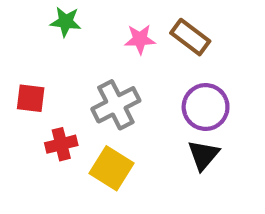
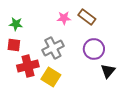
green star: (66, 22) -> (16, 24), moved
red cross: (61, 144) -> (28, 66), size x1.5
black triangle: (203, 155) -> (108, 71), moved

